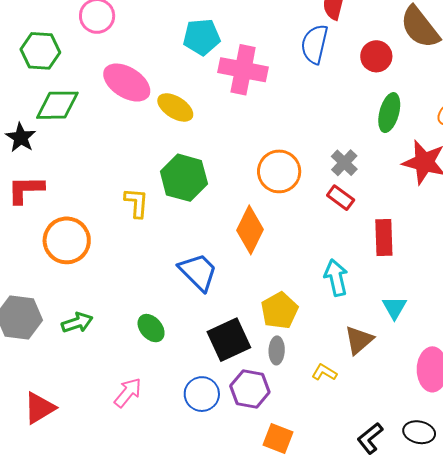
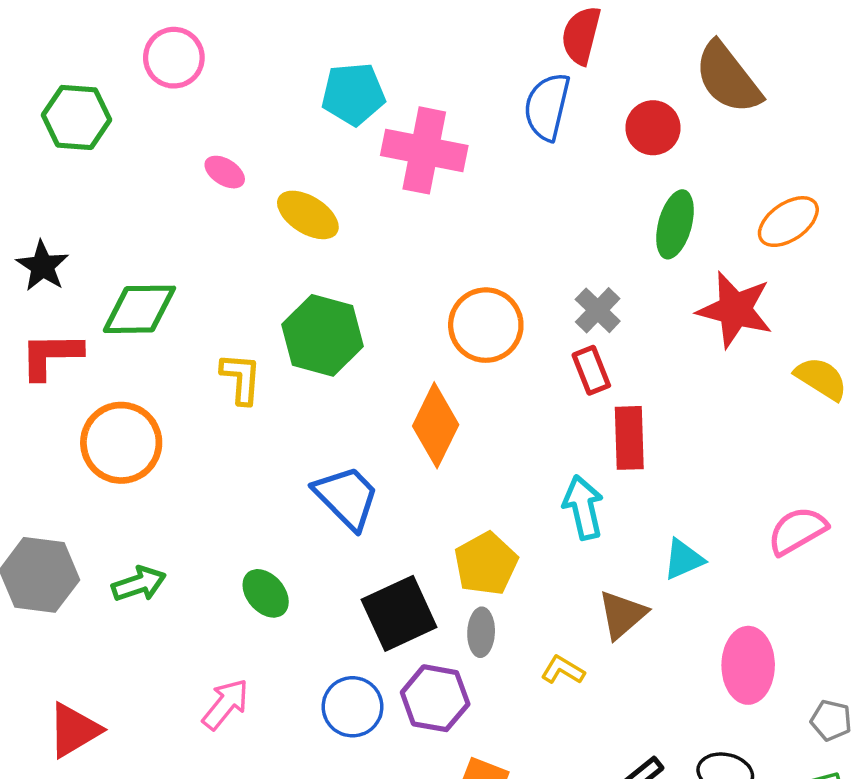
pink ellipse: (127, 83) -> (225, 172), size x0.5
green diamond: (57, 105) -> (139, 309), moved
red rectangle: (341, 198) -> (591, 370), turned 32
red rectangle: (384, 237) -> (629, 438), moved
cyan triangle: (394, 308) -> (683, 559), turned 36

